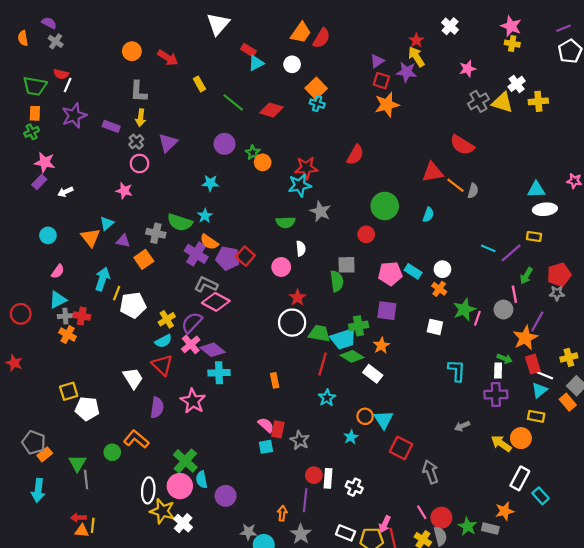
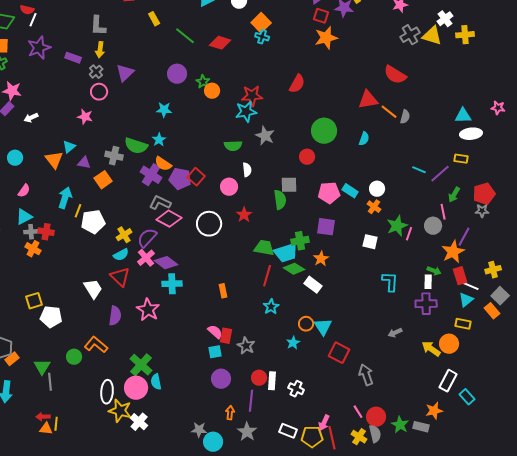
white circle: (292, 323) -> (209, 224), moved
purple circle: (226, 496) -> (221, 379), moved

